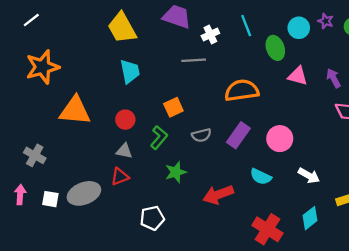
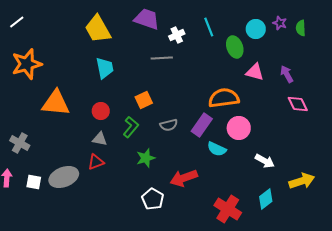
orange semicircle: (242, 90) -> (224, 98), moved
cyan semicircle: (261, 177) -> (217, 149), moved
white pentagon: (152, 218) -> (153, 199), moved, turned -30

